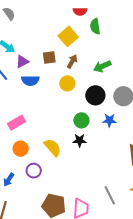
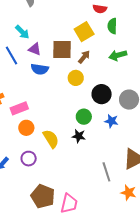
brown square: (49, 57) -> (62, 49), size x1.5
purple triangle: (22, 62) -> (35, 49), turned 40
green arrow: (102, 66) -> (118, 55), moved
orange circle: (21, 149) -> (26, 128), moved
gray line: (110, 195) -> (106, 172), moved

